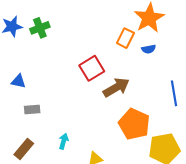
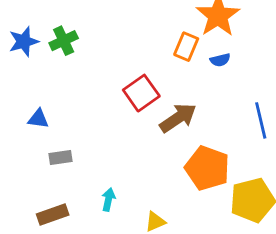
brown rectangle: (24, 149) -> (53, 214), turned 35

